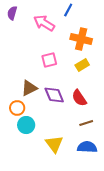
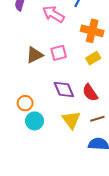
brown triangle: (29, 88) -> (35, 55), moved
yellow triangle: (54, 144) -> (71, 120), moved

